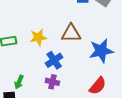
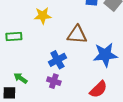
yellow star: (38, 37) -> (43, 16), moved
green arrow: (19, 82) -> (21, 78), turned 96

